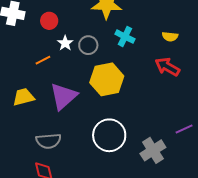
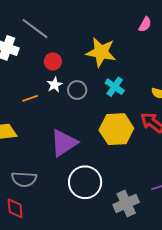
red circle: (49, 21) -> (53, 61), moved
yellow hexagon: (107, 79) -> (116, 129), moved
purple triangle: (63, 96) -> (64, 143), moved

